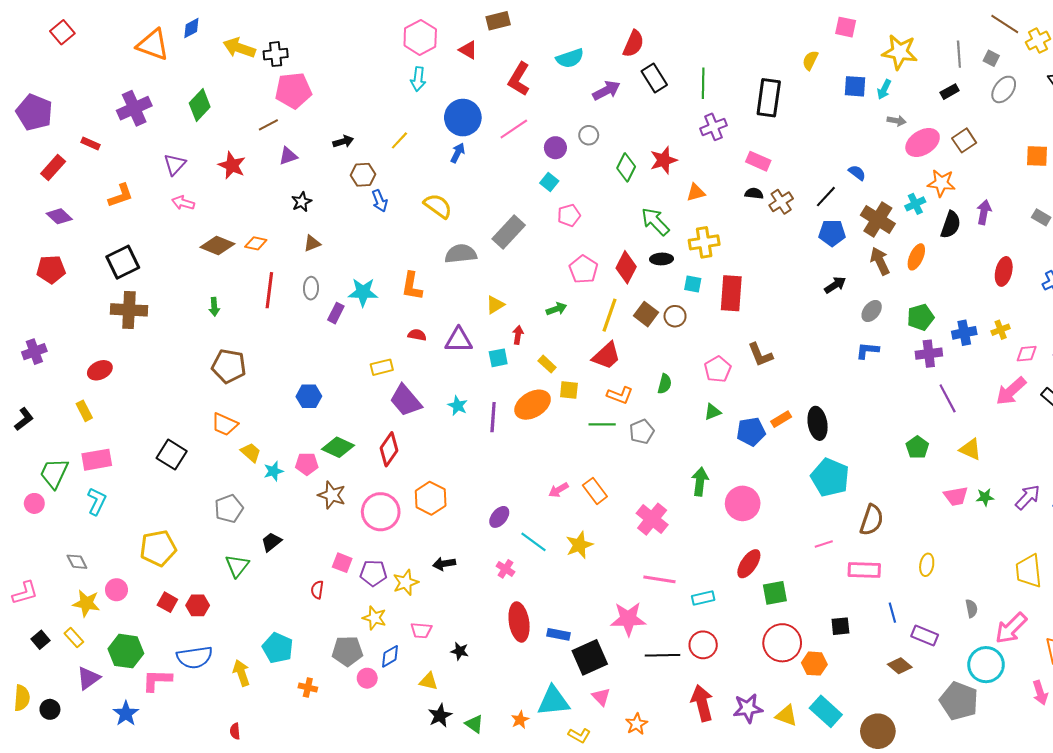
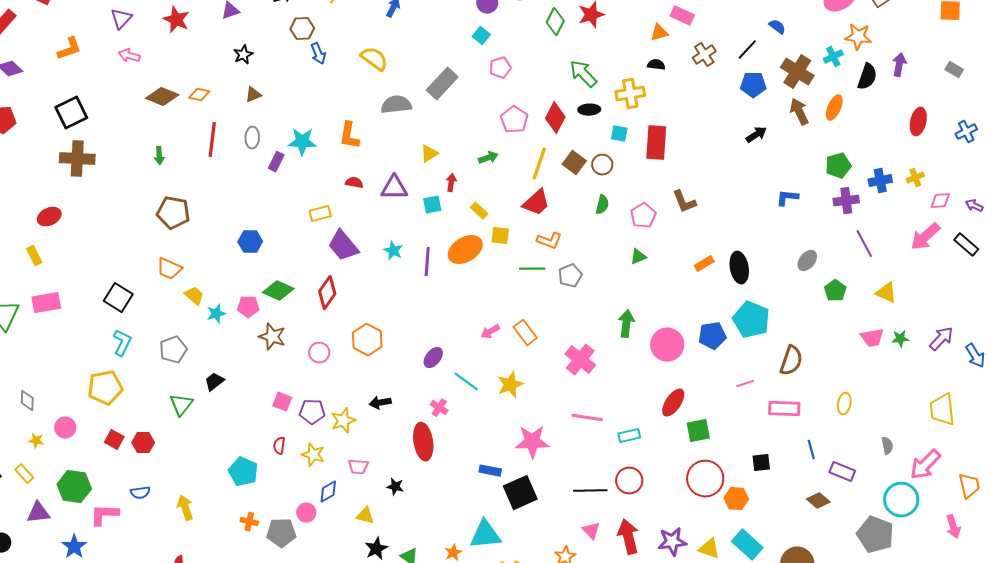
orange triangle: (696, 192) -> (659, 33), moved
black semicircle: (754, 193) -> (656, 65), moved
gray ellipse: (872, 311) -> (807, 261), moved
green semicircle: (665, 384) -> (602, 205), moved
blue pentagon: (751, 432) -> (712, 336), moved
cyan L-shape: (97, 501) -> (122, 343), moved
pink circle: (381, 512) -> (319, 353), size x0.6
gray diamond: (77, 562) -> (27, 401), turned 30
red semicircle: (317, 590) -> (279, 446), moved
yellow star: (86, 603) -> (36, 441), size x0.6
pink star: (628, 619) -> (532, 442), moved
red ellipse: (519, 622) -> (423, 442), moved
cyan pentagon: (278, 648) -> (243, 472), moved
gray pentagon: (347, 651) -> (281, 533), moved
blue semicircle: (195, 657) -> (140, 493), size x0.6
purple triangle: (88, 678) -> (38, 513), turned 30
pink triangle: (601, 697) -> (591, 531), moved

